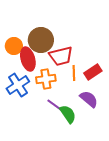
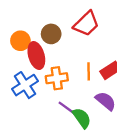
brown circle: (41, 40) -> (51, 34), size x0.7
red trapezoid: (61, 56) -> (86, 24), moved, turned -30

